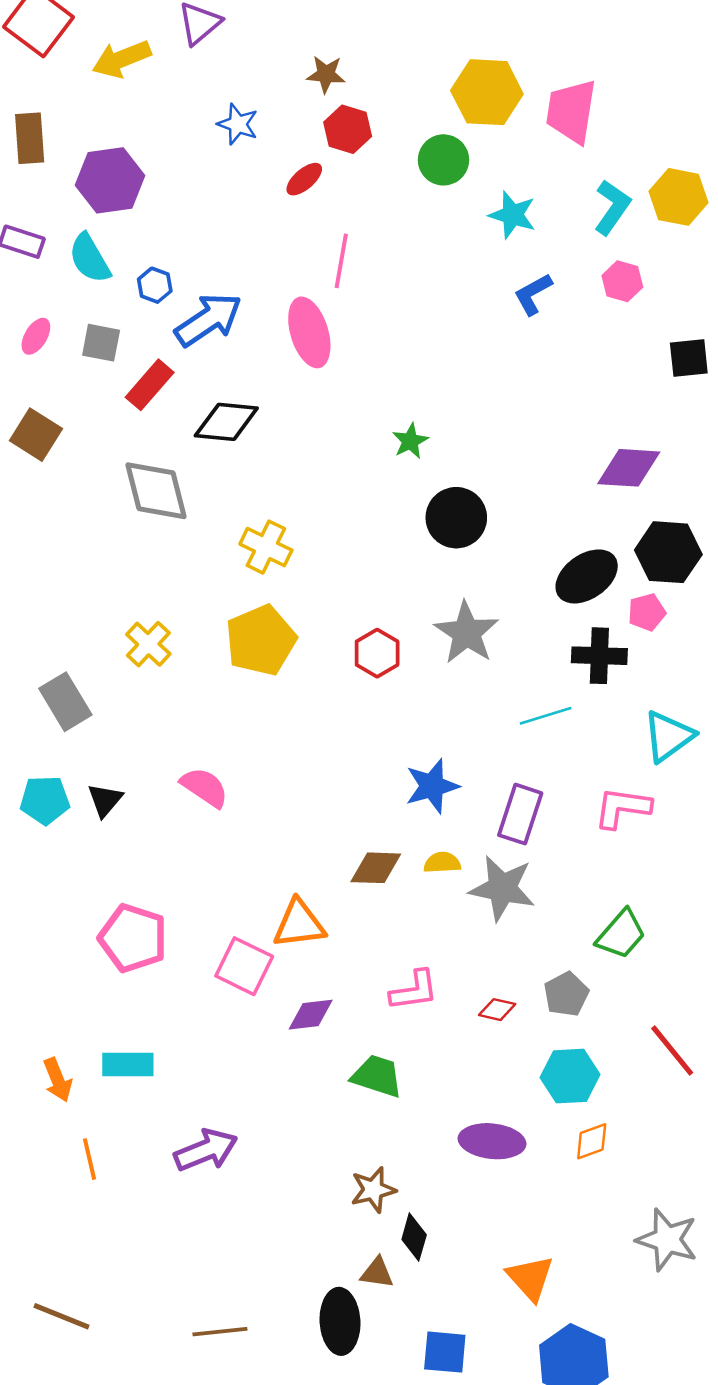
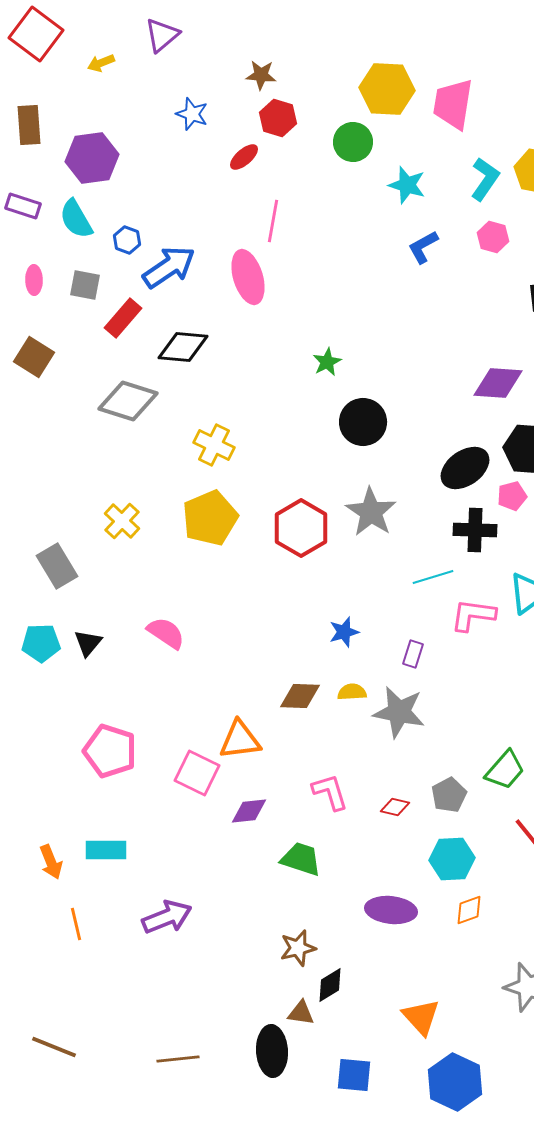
yellow arrow: (122, 59) -> (101, 63), size x0.6
pink ellipse: (36, 336) -> (34, 280), turned -32
gray diamond: (156, 491) -> (128, 401), turned -58
red hexagon: (377, 653) -> (301, 528), size x1.5
blue star: (432, 786) -> (344, 632), size x0.7
pink L-shape: (622, 808) -> (473, 615), moved
purple rectangle: (520, 814) -> (413, 654), size x0.6
green trapezoid: (621, 934) -> (505, 770), moved
pink L-shape: (414, 990) -> (330, 792), turned -99
black diamond: (414, 1237) -> (330, 985), turned 42

